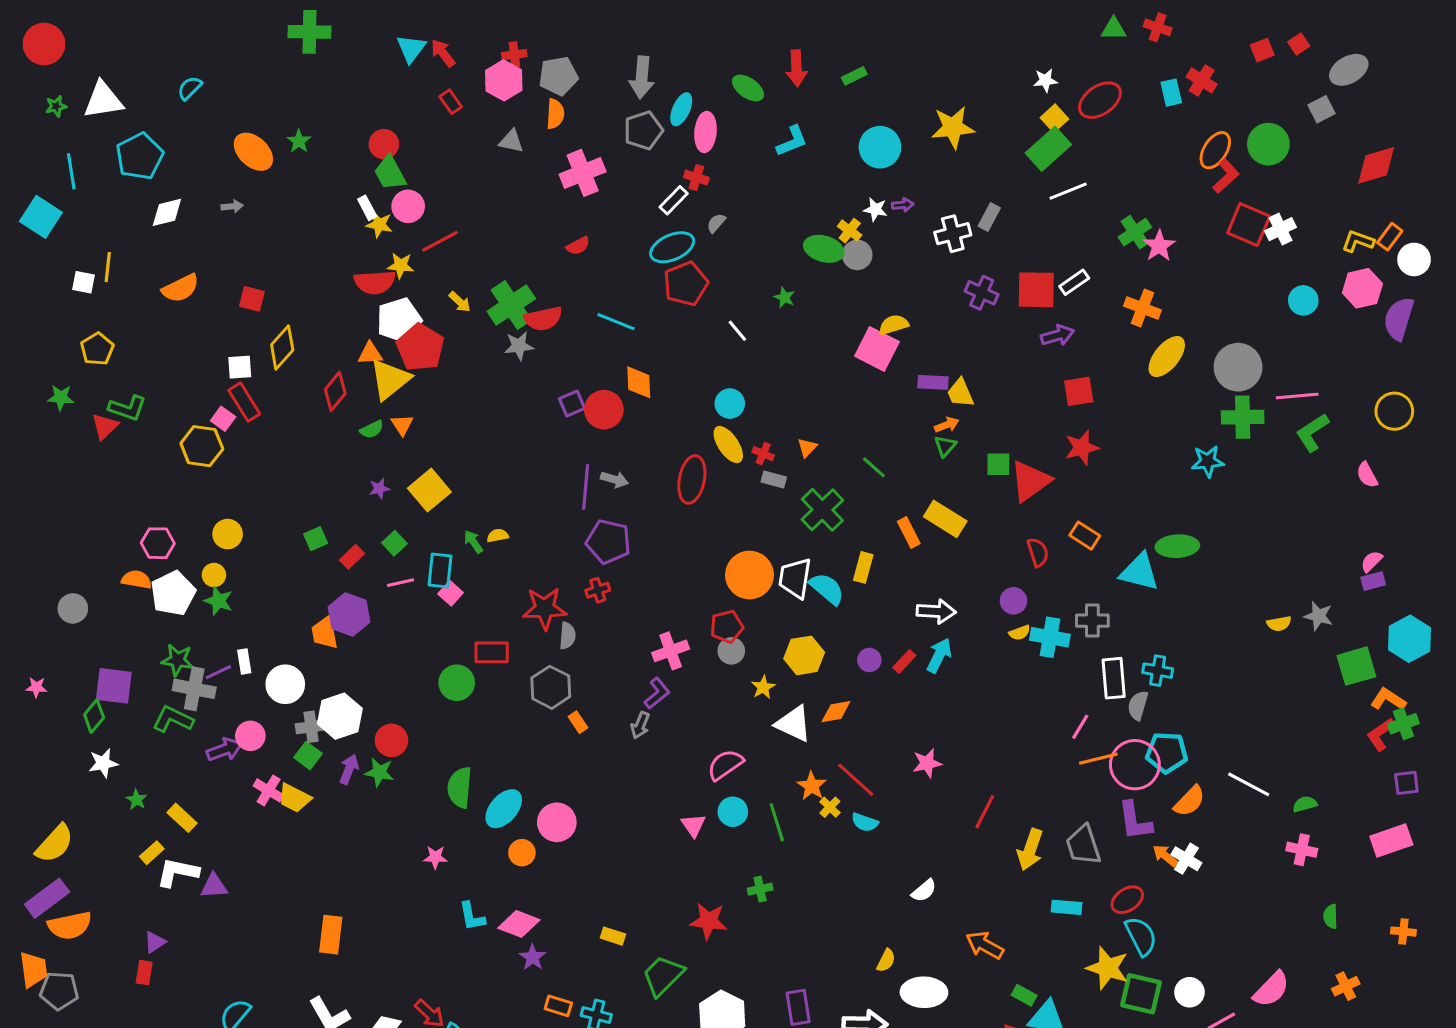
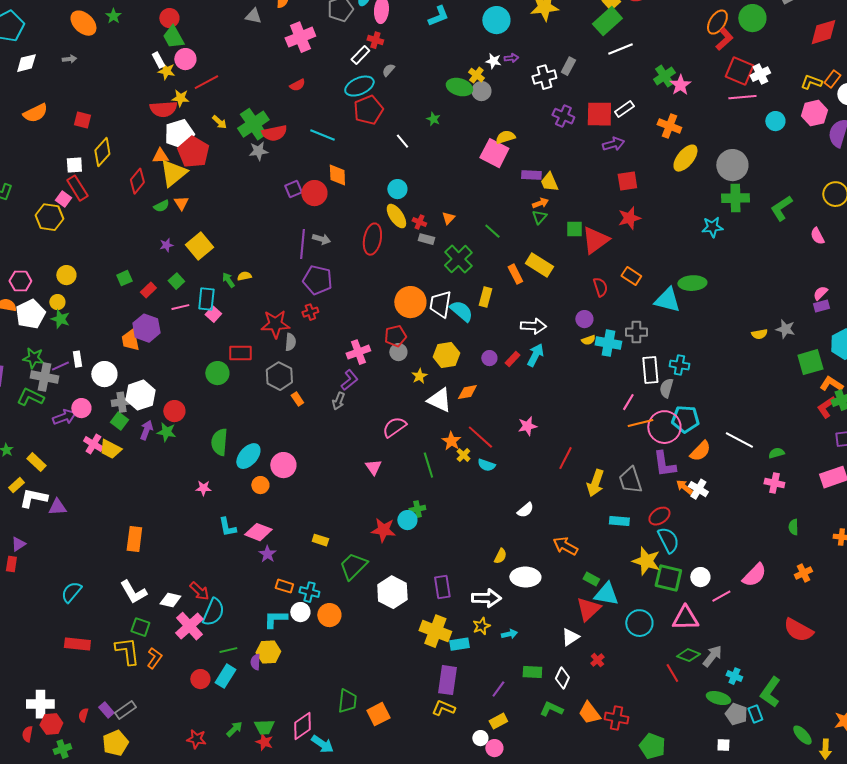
pink line: (1297, 396) -> (742, 97), moved
cyan circle: (733, 812) -> (407, 520), moved

